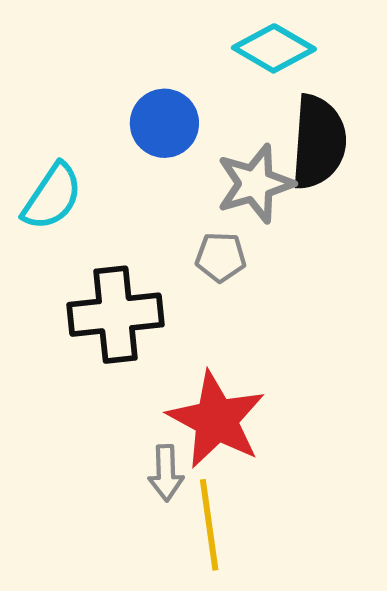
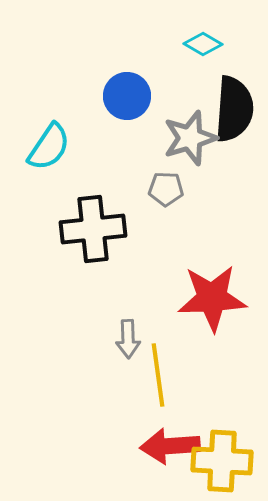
cyan diamond: (274, 48) -> (203, 44), size x0.7
red star: (216, 420) -> (212, 298), moved, turned -30

